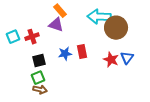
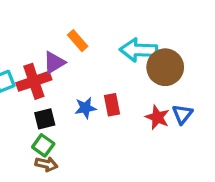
purple triangle: (56, 25) -> (54, 63), moved, turned -49
red cross: (32, 37) -> (34, 81), size x1.5
green square: (38, 78) -> (43, 145), turned -32

